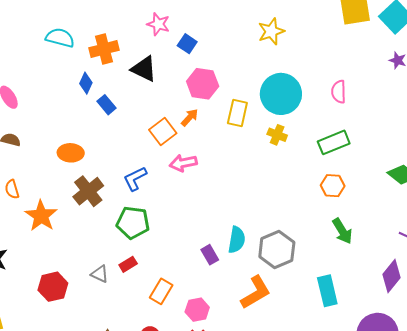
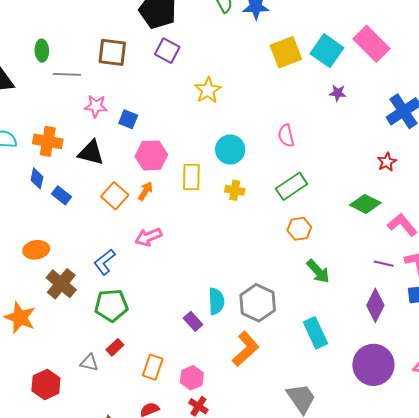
orange cross: (104, 49) -> (48, 141), turned 36
cyan circle: (281, 94) -> (230, 150), size x0.7
orange square: (163, 131) -> (115, 196), moved

